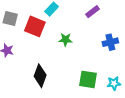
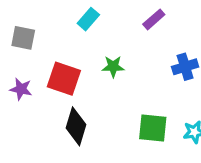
red square: (35, 26) -> (64, 79), moved

